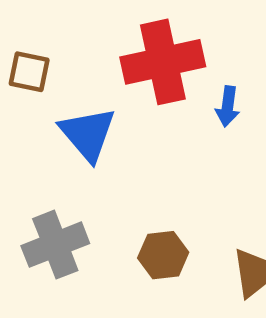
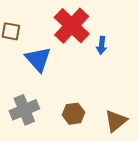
red cross: (163, 62) -> (72, 26), turned -33

